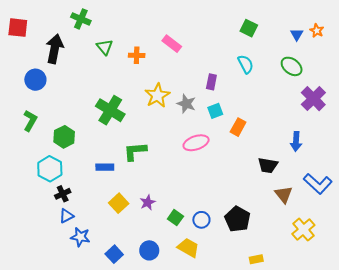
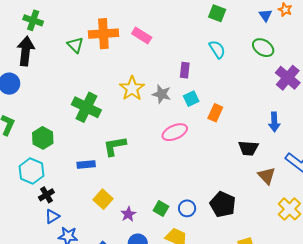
green cross: (81, 19) -> (33, 20), moved
orange cross: (137, 55) -> (103, 34), moved, size x1.8
purple star: (148, 202) -> (128, 214), moved

